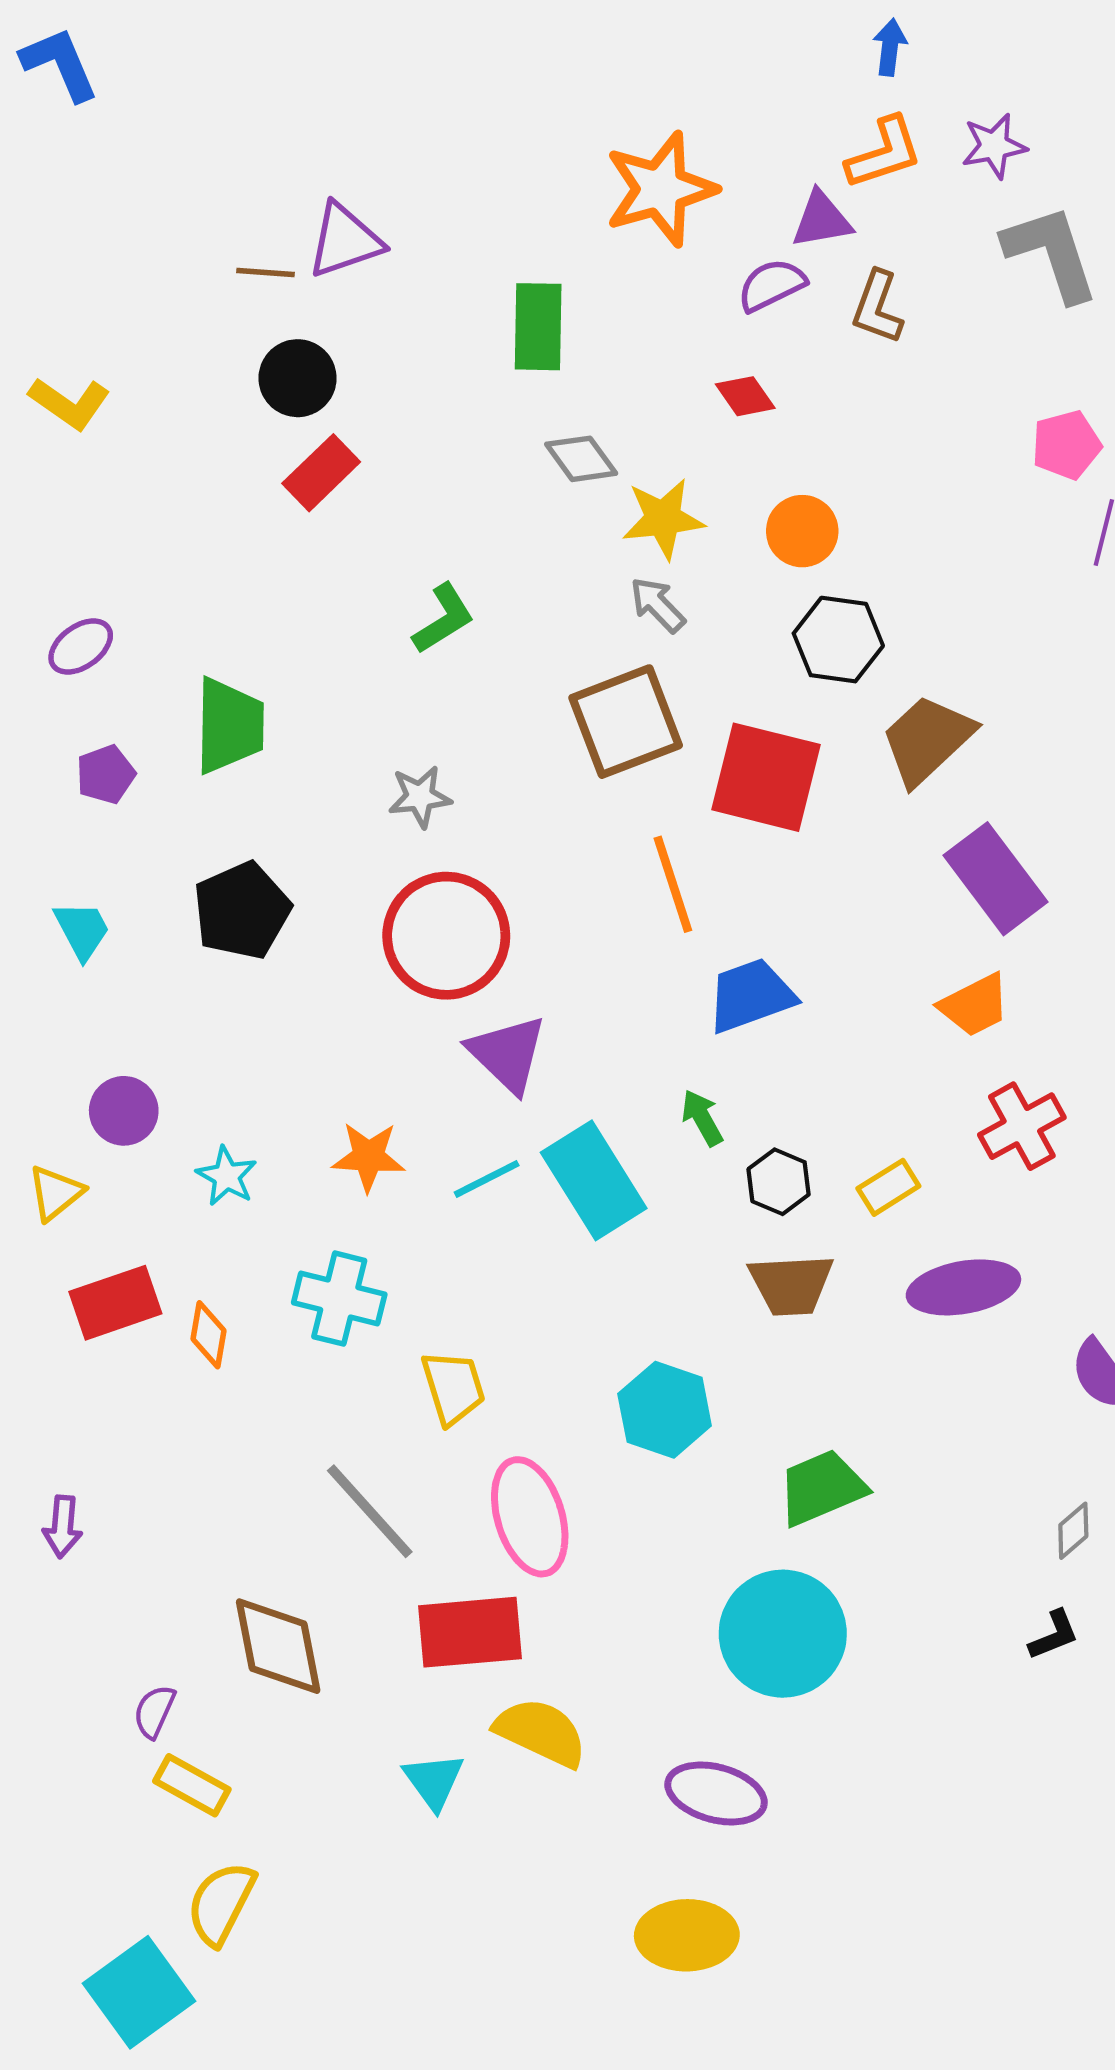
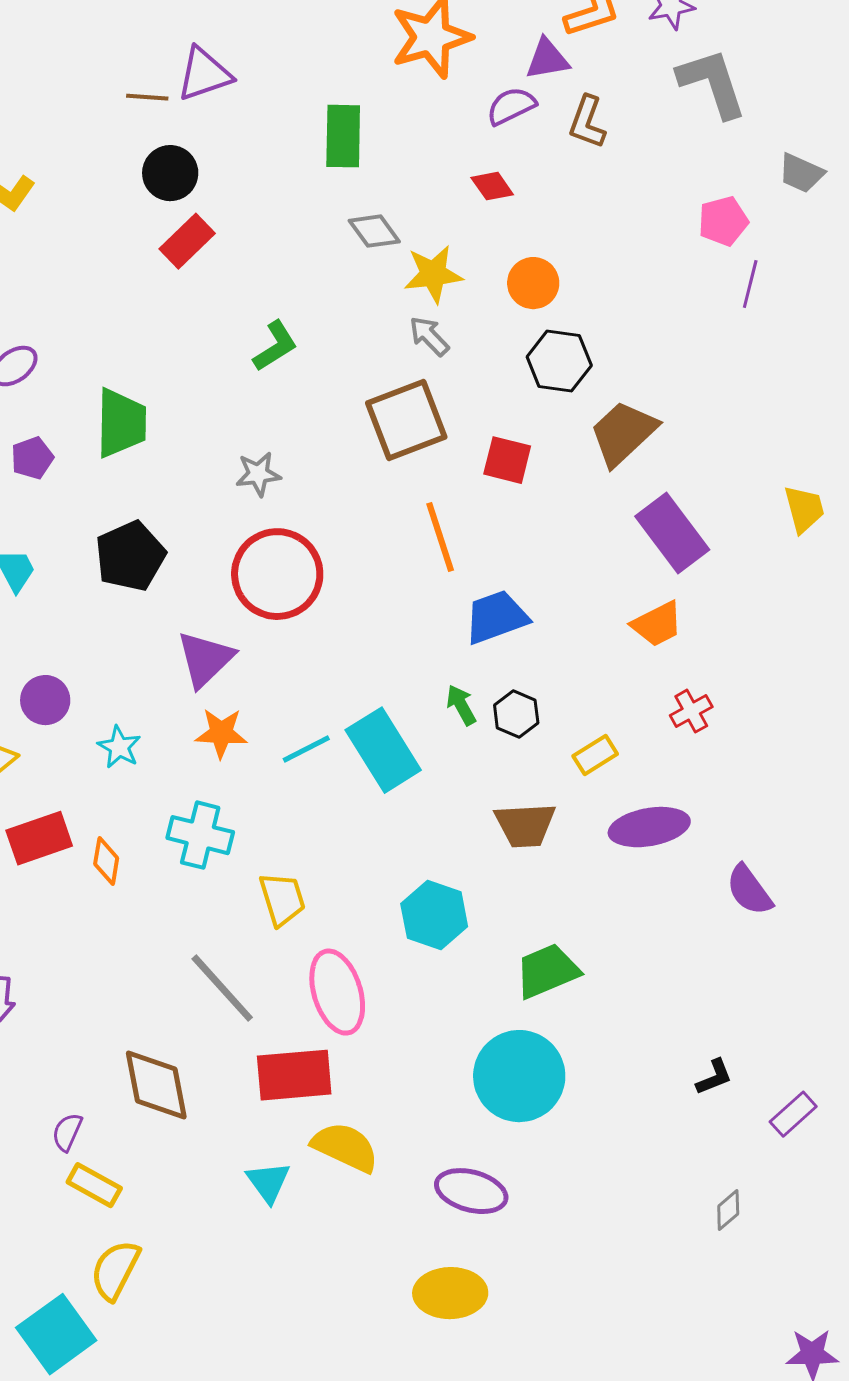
red square: (766, 777) -> (507, 460), size x0.6
purple triangle: (507, 1054) -> (205, 659), moved, turned 32
red cross: (1022, 1126) -> (691, 711), size x0.7
black hexagon: (779, 1182) -> (516, 714), moved
gray diamond: (1073, 1531) -> (728, 1210), moved

